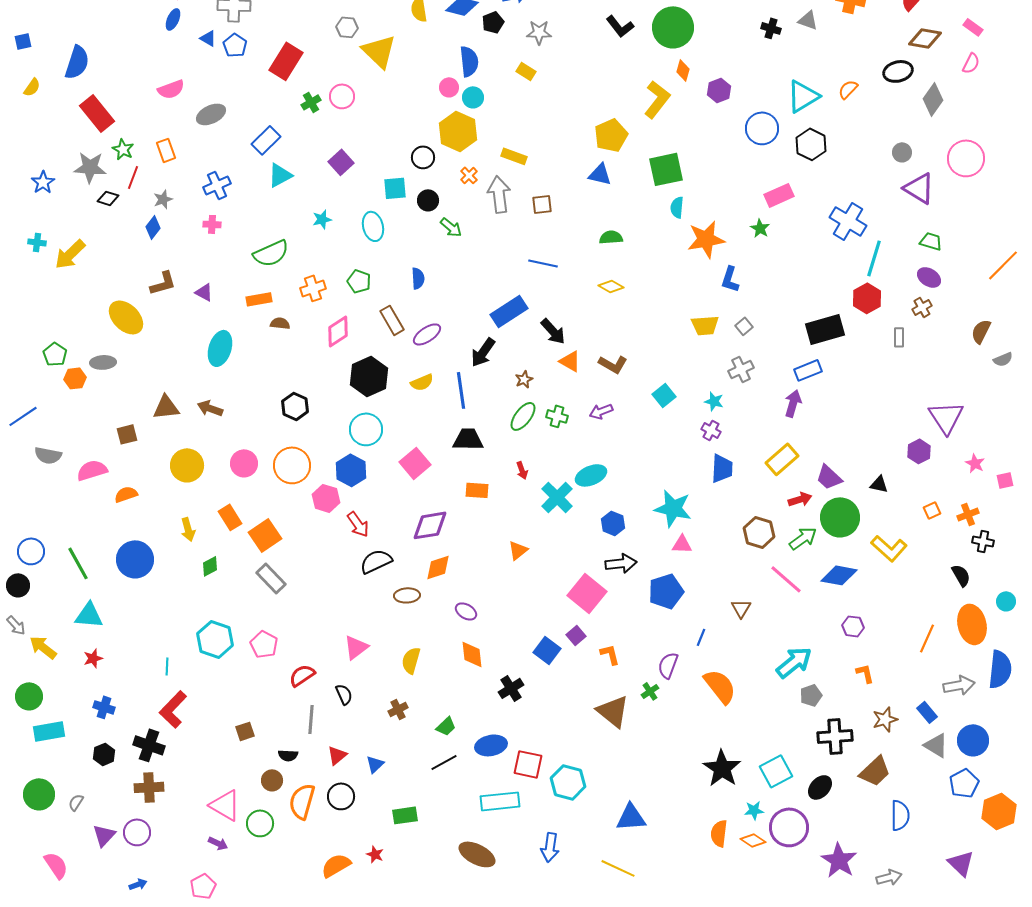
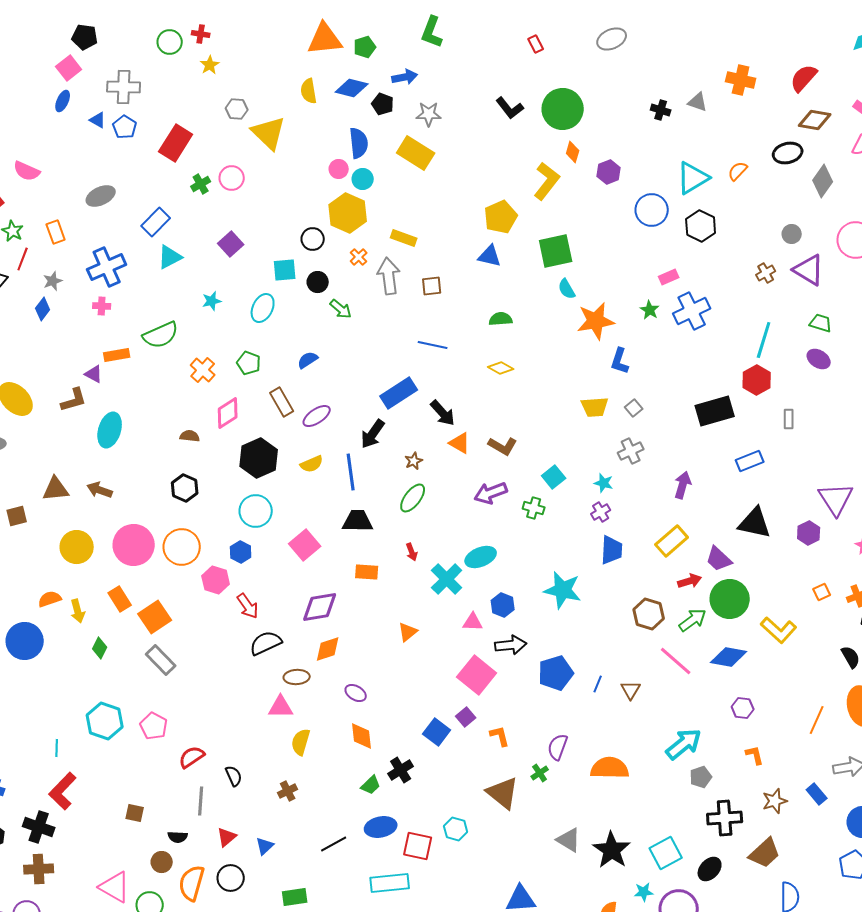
black pentagon: (493, 22) -> (383, 104), turned -30
yellow rectangle: (526, 71) -> (416, 153), size x1.8
pink semicircle: (171, 89) -> (27, 171), moved, turned 44
blue cross: (217, 185) -> (107, 267), size x1.4
pink rectangle: (779, 195) -> (669, 277), size x0.7
cyan semicircle: (677, 207) -> (567, 289), turned -35
blue cross: (848, 221) -> (692, 311), moved, turned 33
cyan ellipse: (373, 226) -> (263, 308), turned 40
blue semicircle: (418, 278) -> (308, 360), turned -120
brown L-shape: (163, 283) -> (74, 400), moved
orange cross: (313, 288) -> (203, 370), turned -30
orange rectangle: (259, 299) -> (117, 355), moved
brown cross: (922, 307) -> (766, 273), moved
brown semicircle: (280, 323) -> (190, 436), moved
blue rectangle: (808, 370) -> (750, 461), moved
purple arrow: (601, 411) -> (491, 493), size x1.4
green cross: (557, 416) -> (534, 508), moved
purple cross: (711, 430) -> (601, 512), turned 30
pink circle: (244, 463) -> (134, 545), size x1.5
blue hexagon: (351, 470) -> (241, 552), size x0.7
black triangle: (879, 484) -> (755, 523), moved, size x1.8
orange semicircle: (126, 494) -> (50, 599), moved
pink triangle: (682, 544) -> (473, 622), moved
green diamond: (210, 566) -> (100, 648), turned -35
blue line: (701, 637) -> (598, 684), moved
pink triangle: (356, 647) -> (281, 707), moved, turned 36
orange semicircle: (720, 686) -> (610, 768), turned -51
green trapezoid: (446, 726) -> (371, 785), moved
brown square: (245, 731) -> (135, 813), turned 30
gray triangle: (936, 745) -> (569, 840), moved
cyan hexagon: (568, 782) -> (456, 829), moved, size x0.7

